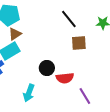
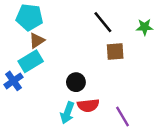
red semicircle: (65, 78) -> (88, 105), moved
cyan arrow: (29, 93) -> (67, 113), moved

